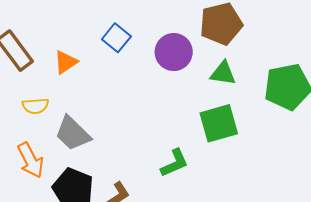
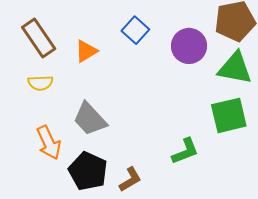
green triangle: (223, 73) -> (235, 68), size x1.4
yellow semicircle: (35, 106) -> (40, 83), moved

